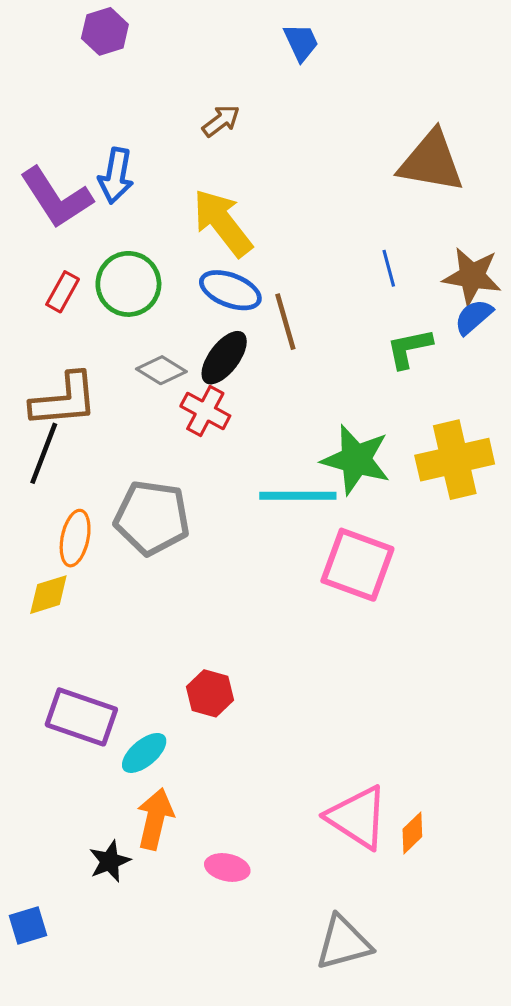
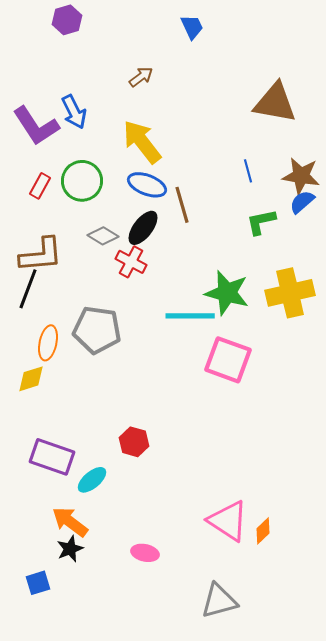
blue arrow: (116, 176) -> (74, 112), turned -36
orange arrow: (155, 819) -> (70, 522), moved, turned -66
blue square: (28, 926) -> (38, 583), moved

